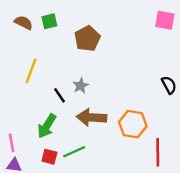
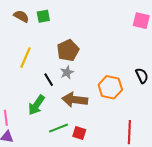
brown pentagon: (87, 39) -> (68, 50), moved
orange hexagon: (133, 124) -> (110, 87), moved
red square: (49, 157) -> (79, 133), moved

